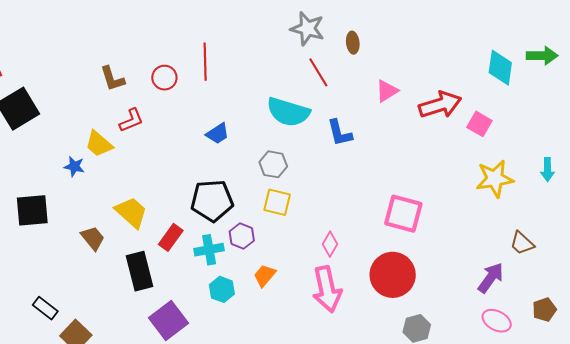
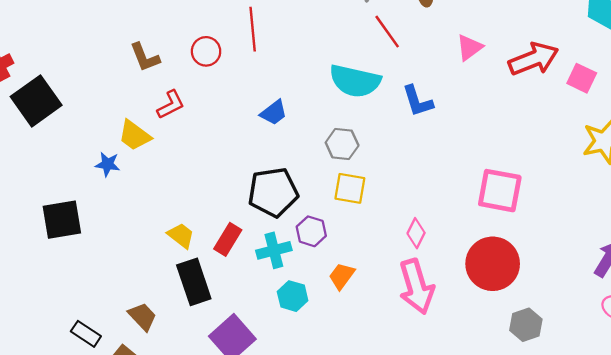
yellow trapezoid: (131, 212) -> (181, 236), moved, size x0.7
brown trapezoid: (93, 238) -> (142, 316), moved

